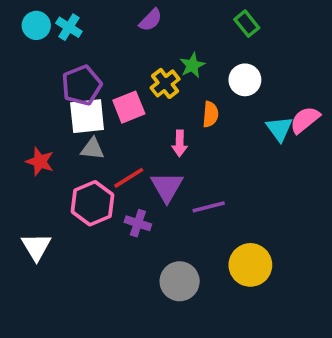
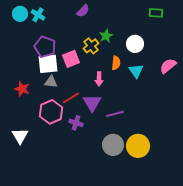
green rectangle: (247, 24) -> (156, 13), moved, turned -48
purple pentagon: (82, 85) -> (45, 47), turned -30
cyan triangle: (279, 129) -> (136, 71), moved
gray circle: (180, 281) -> (113, 145), moved

